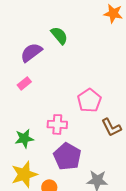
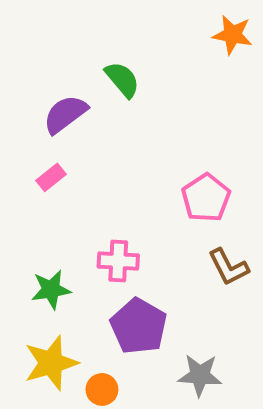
pink pentagon: (89, 100) -> (206, 198), moved

